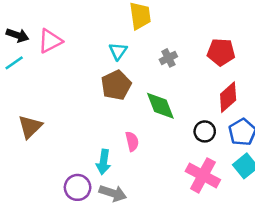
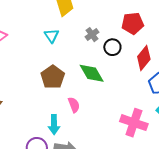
brown pentagon: (116, 85) -> (53, 77), moved
black circle: (205, 131) -> (112, 47), moved

